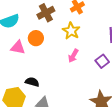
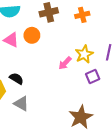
yellow star: (71, 31) -> (84, 54), moved

